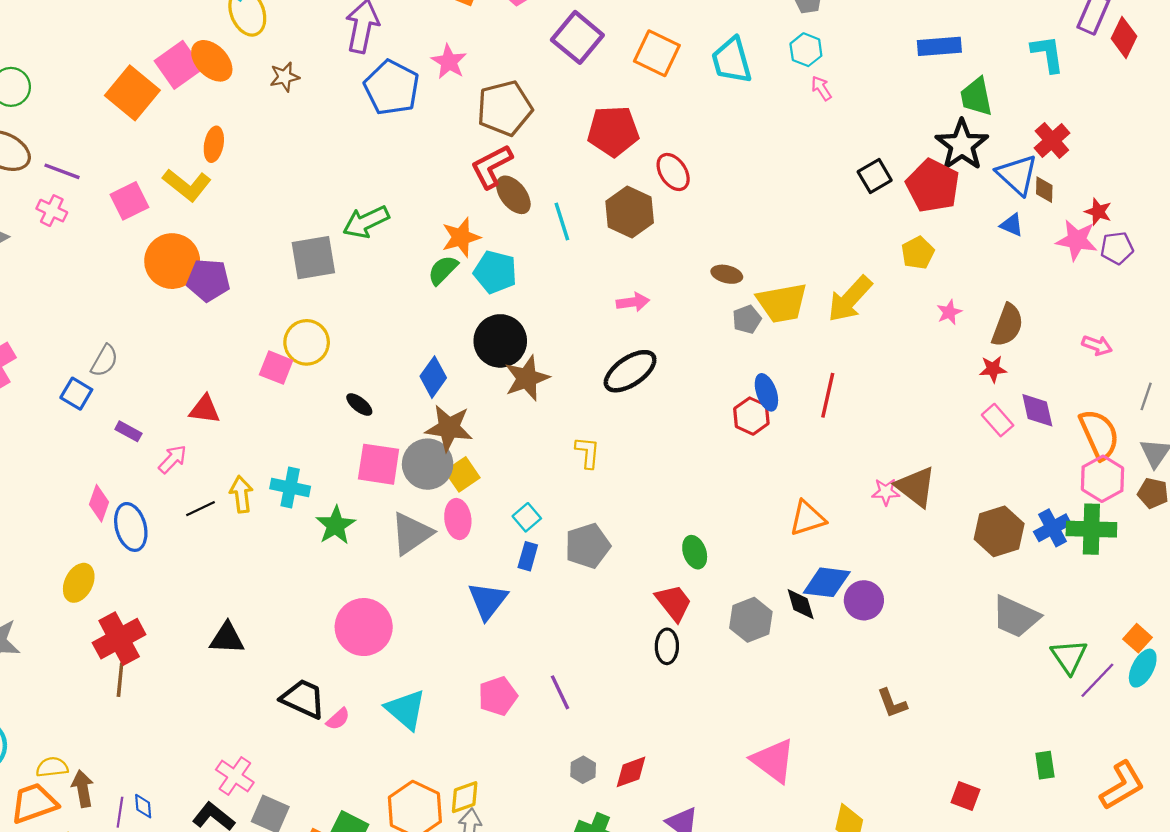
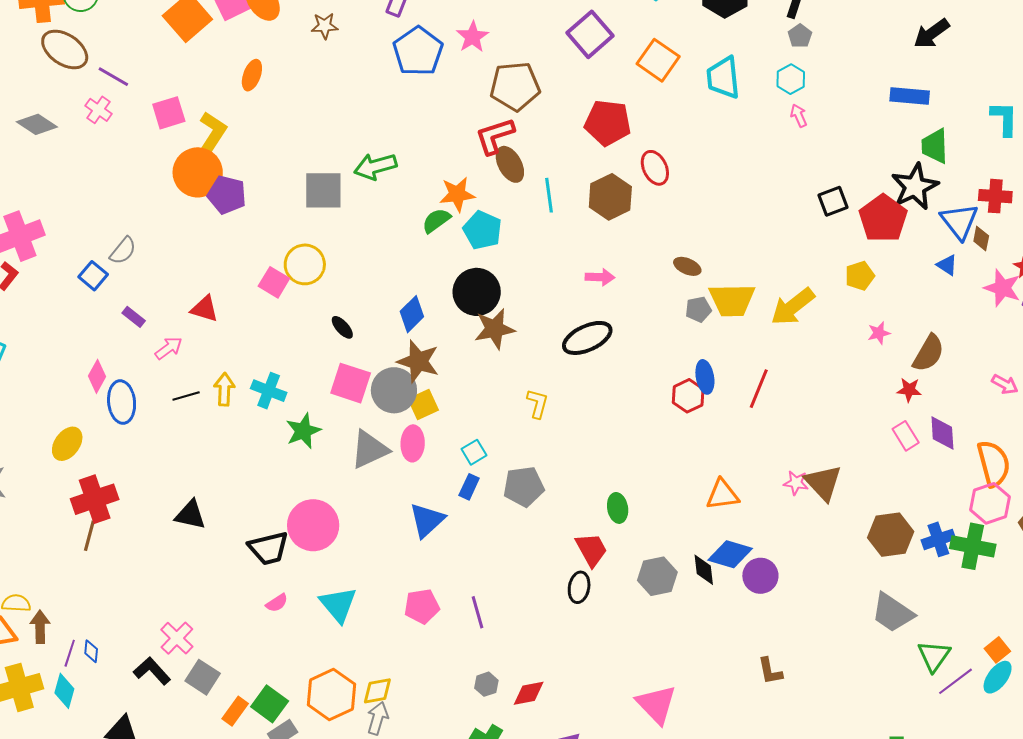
red cross: (1052, 140) -> (995, 196), turned 36
yellow L-shape: (187, 185) -> (212, 133), moved, turned -105
black trapezoid: (303, 699) -> (268, 548), moved, turned 132

